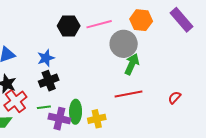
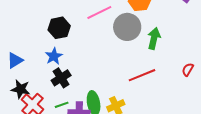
black hexagon: (69, 26) -> (59, 28), moved
green arrow: (132, 64) -> (154, 38), moved

